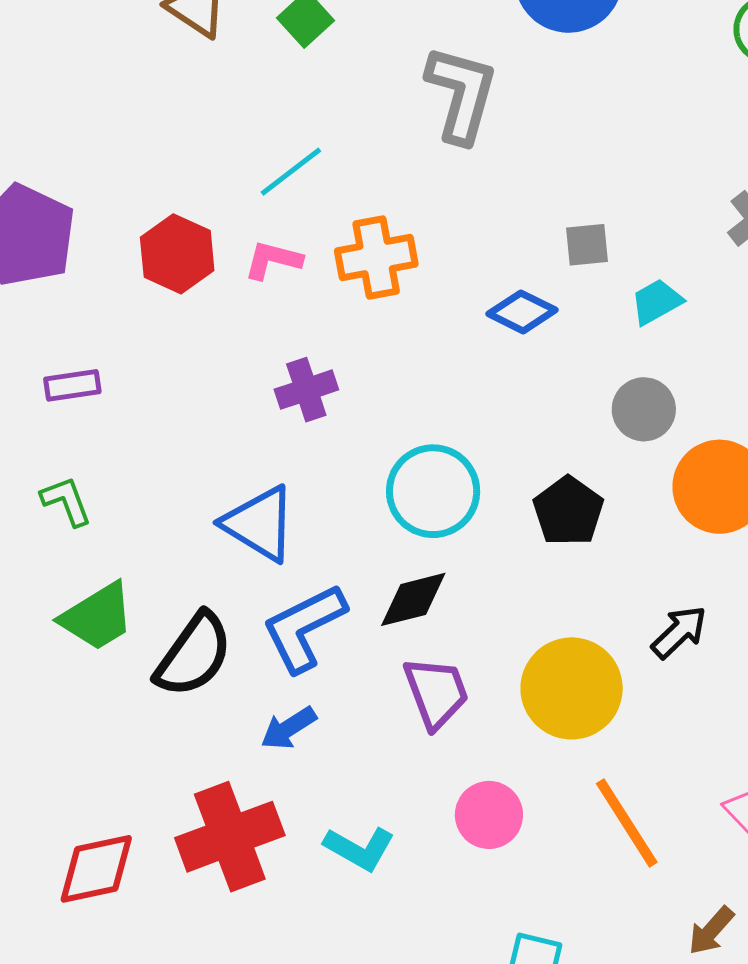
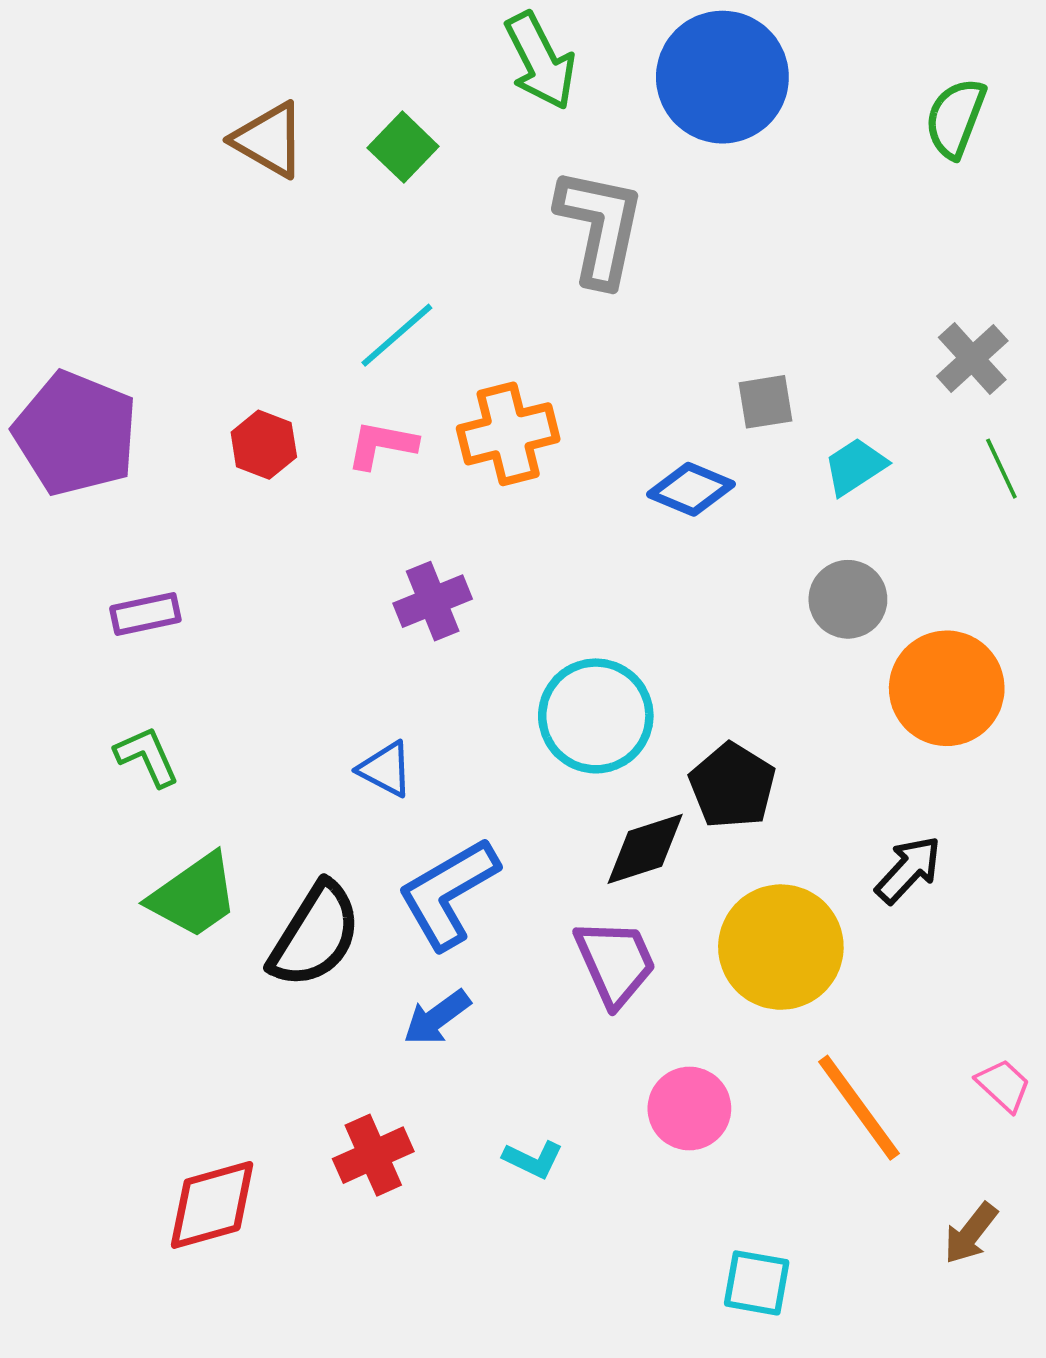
red hexagon: (177, 254) -> (264, 445), size x0.7
black pentagon: (568, 511) -> (732, 786), moved
blue triangle: (259, 524) -> (386, 769), size x0.6
black diamond: (413, 599) -> (645, 849), moved
red cross: (230, 837) -> (373, 1155), size x0.6
cyan L-shape: (359, 848) -> (533, 1159), size x0.7

